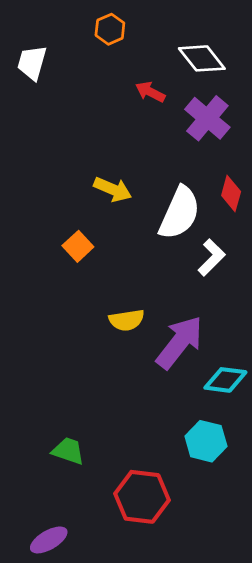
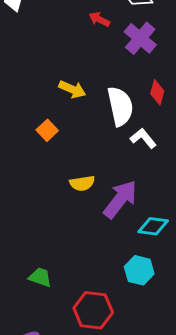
white semicircle: (180, 213) -> (120, 106), turned -36
white L-shape: (212, 257) -> (143, 138), turned -84

